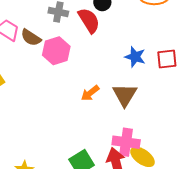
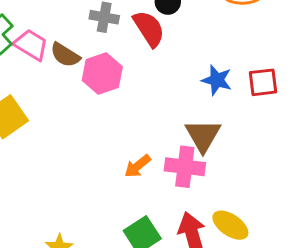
orange arrow: (90, 93) -> (138, 166), moved
pink cross: (126, 142) -> (185, 167), moved

